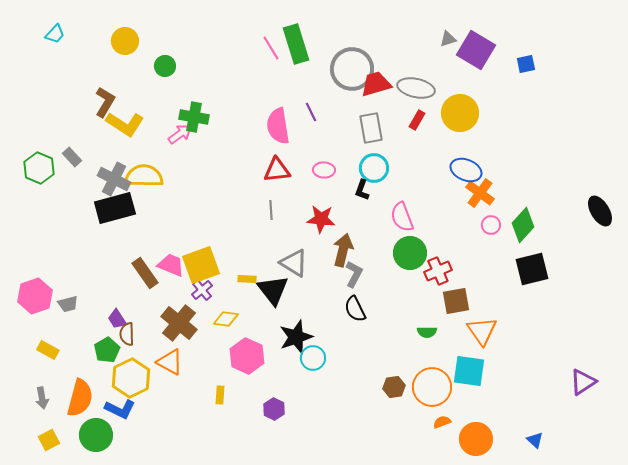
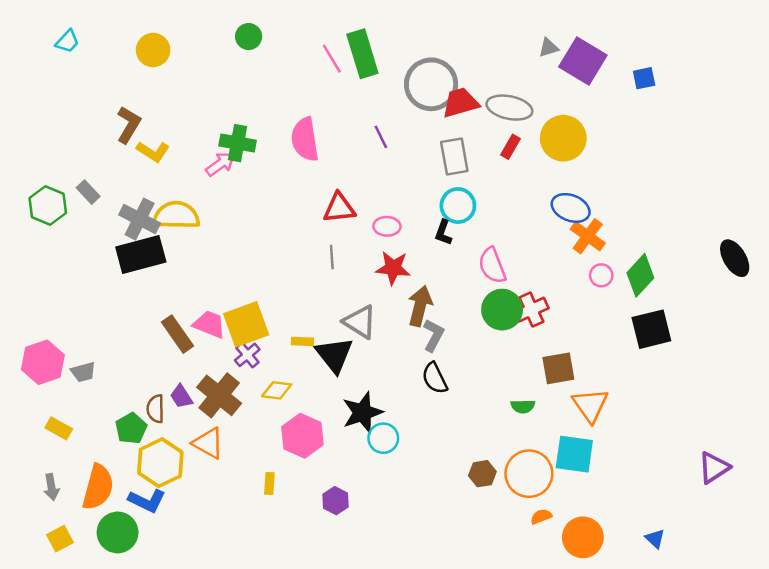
green circle: (165, 66) -> (249, 37), moved
yellow L-shape: (125, 124) -> (153, 152), size x0.7
pink semicircle: (278, 126) -> (305, 139), moved
pink ellipse: (324, 170) -> (387, 226), moved
red cross: (438, 271) -> (531, 310), moved
purple trapezoid: (117, 319) -> (181, 397), moved

